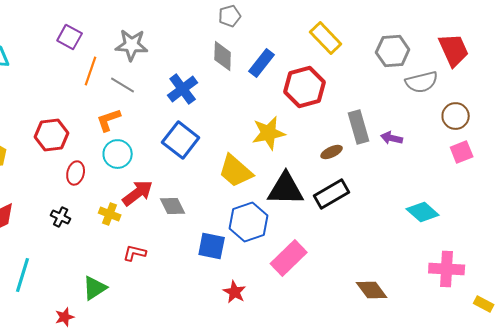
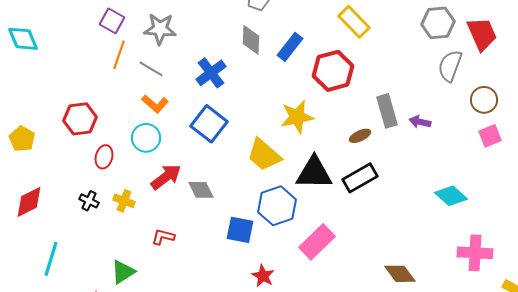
purple square: (70, 37) -> (112, 21), moved
gray hexagon: (393, 51) -> (438, 23), moved
gray semicircle: (422, 82) -> (450, 66), turned 124
orange L-shape: (109, 120) -> (155, 104), moved, turned -120
yellow cross: (110, 214) -> (124, 201), moved

